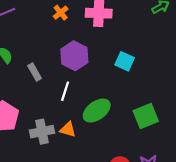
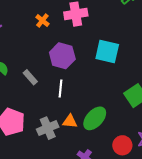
cyan square: (125, 61) -> (107, 52), size x1.4
green ellipse: (97, 111) -> (95, 118), moved

